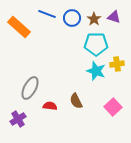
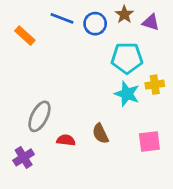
brown star: (94, 19) -> (124, 14), moved
orange rectangle: (19, 27) -> (25, 36), size x0.7
pink square: (113, 107) -> (149, 142), turned 36

